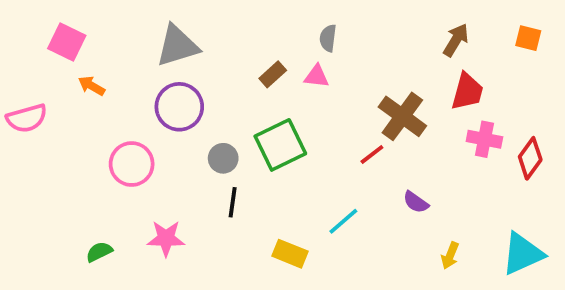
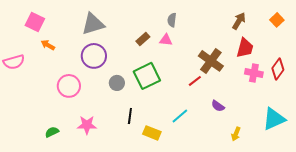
orange square: (528, 38) -> (277, 20), turned 32
red diamond: (530, 158) -> (278, 69), moved
black line: (233, 202) -> (130, 116), moved
cyan triangle: (523, 254) -> (274, 119), moved

